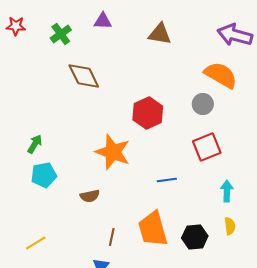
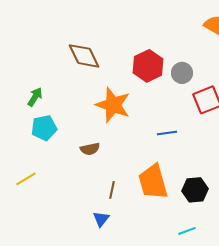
brown diamond: (84, 76) -> (84, 56), moved
gray circle: (203, 104) -> (182, 73), moved
yellow line: (36, 243) -> (26, 179), moved

